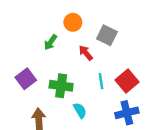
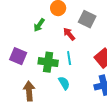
purple square: (26, 79) -> (18, 56), turned -30
cyan line: (101, 81) -> (69, 58), moved

